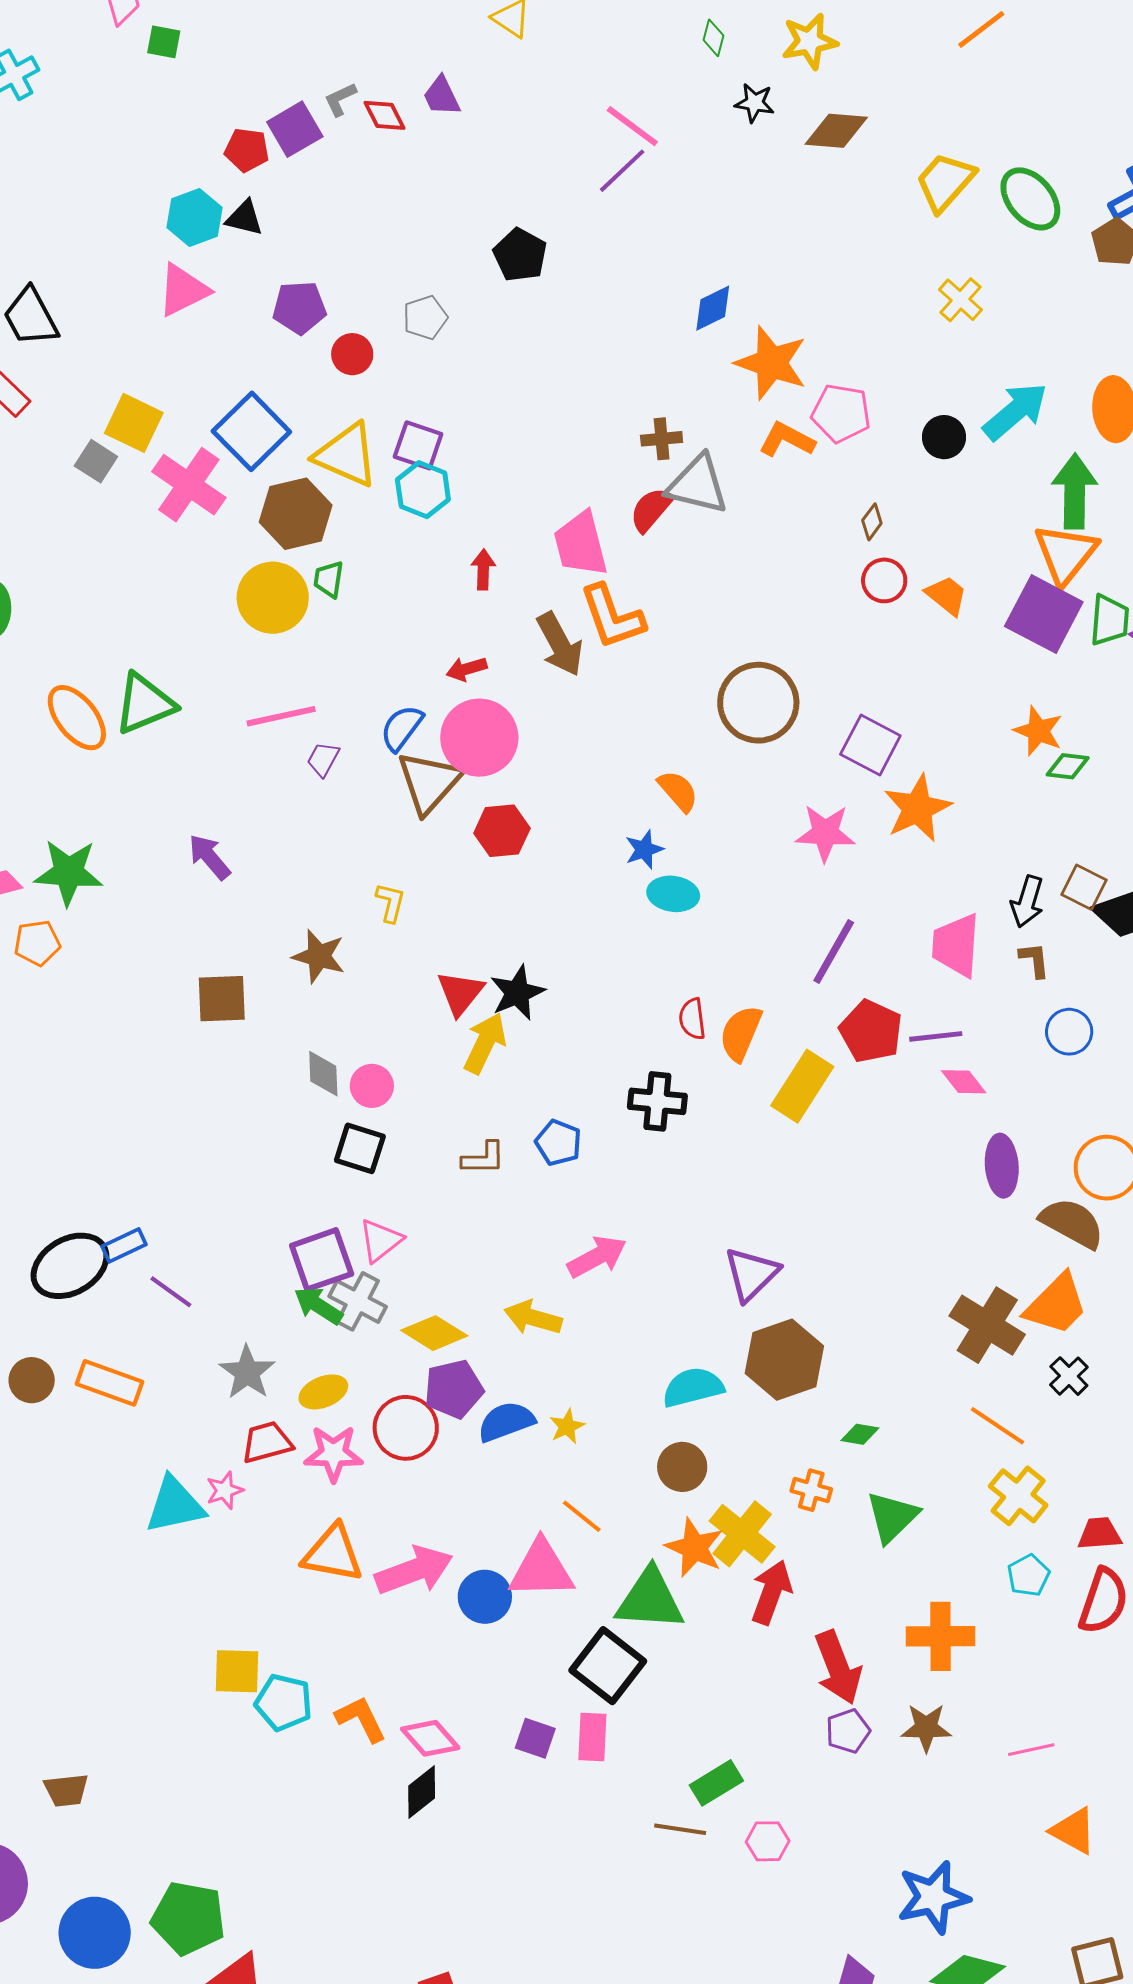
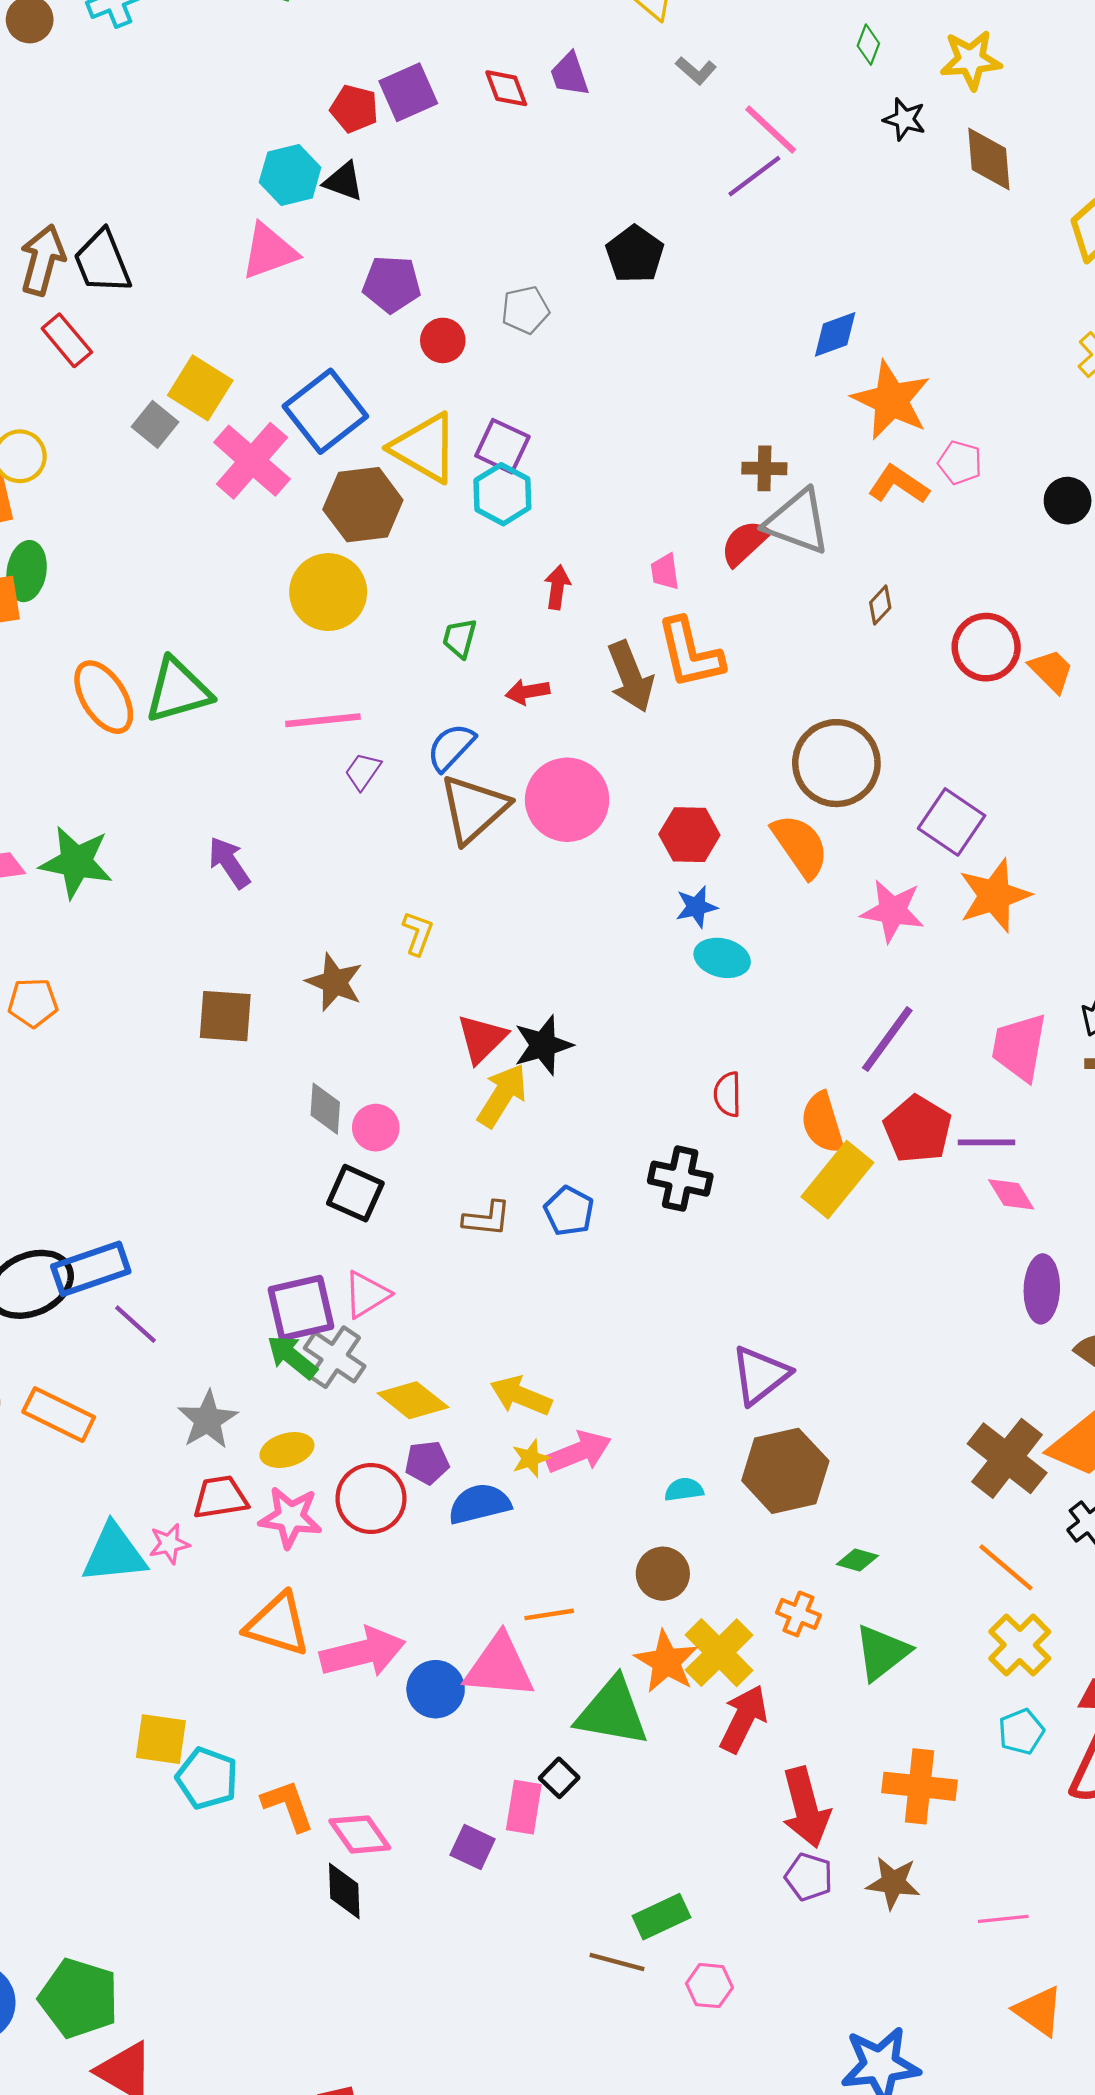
gray L-shape: (340, 99) -> (696, 71), moved, turned -120
brown diamond: (836, 131) -> (989, 159), turned 74
pink pentagon: (841, 413) -> (960, 463), size x0.7
brown diamond: (872, 522) -> (880, 605), moved
pink trapezoid: (581, 544) -> (665, 572), size x0.5
green trapezoid: (329, 579) -> (460, 638), moved
red circle: (884, 580) -> (986, 647), size x1.4
pink circle: (479, 738) -> (567, 800), moved
orange semicircle: (678, 791) -> (800, 846), moved, size x1.4
red hexagon: (502, 831) -> (689, 835), moved
orange pentagon: (37, 943) -> (33, 1003), moved
orange semicircle: (741, 1033) -> (823, 1123), moved, turned -46
blue rectangle: (124, 1245) -> (91, 1269), size x1.6
pink arrow: (597, 1257) -> (578, 1452), moved
cyan semicircle: (693, 1387) -> (684, 1490), size x0.6
purple pentagon: (454, 1389) -> (427, 1463), size x0.7
yellow star: (567, 1426) -> (530, 1458), moved
orange line: (582, 1516) -> (549, 1614), turned -54
black square: (608, 1666) -> (559, 1778), size x0.5
purple pentagon: (848, 1731) -> (809, 1877), turned 30
pink rectangle: (592, 1737) -> (524, 1807), moved
black diamond: (422, 1792) -> (344, 1891), turned -60

